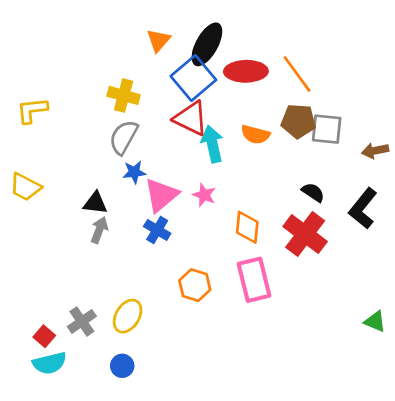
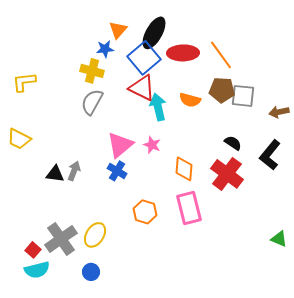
blue star: (134, 172) -> (105, 49), moved
black triangle: (95, 203) -> (55, 174), moved
gray cross: (82, 321) -> (61, 239), size x1.5

